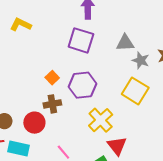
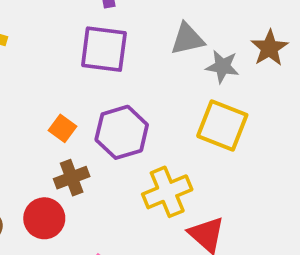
yellow cross: (101, 120) -> (167, 192), turned 30

